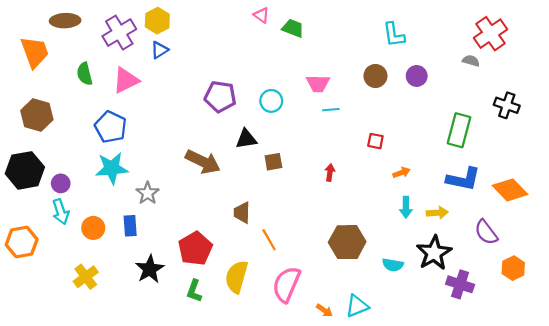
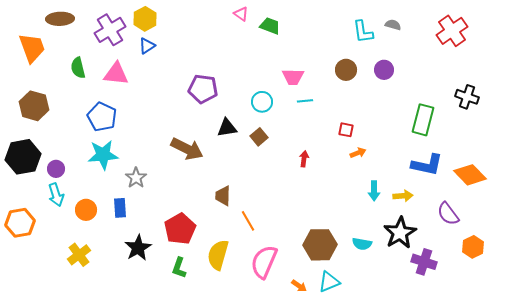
gray semicircle: (471, 61) -> (393, 25), moved
pink triangle: (126, 80) -> (116, 74), turned 32
cyan circle: (271, 101) -> (262, 102), moved
brown square: (273, 162) -> (259, 137), moved, turned -30
orange arrow: (401, 173) -> (358, 153), moved
brown hexagon: (347, 242) -> (320, 245), moved

